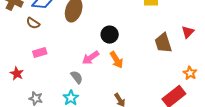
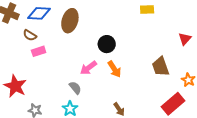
brown trapezoid: (163, 43) -> (160, 67), moved
pink rectangle: (40, 52) -> (39, 51), moved
red star: (17, 74) -> (15, 86), size x1.6

